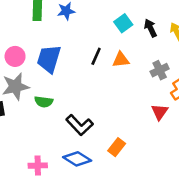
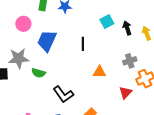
pink circle: (15, 56) -> (23, 24), moved
black line: (96, 56) -> (83, 44), turned -32
orange triangle: (121, 60) -> (99, 72), moved

